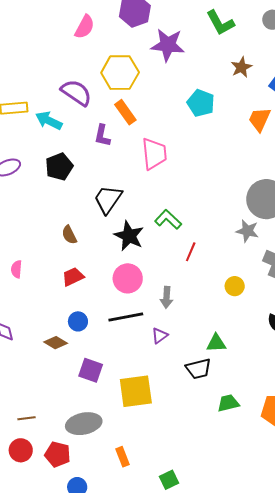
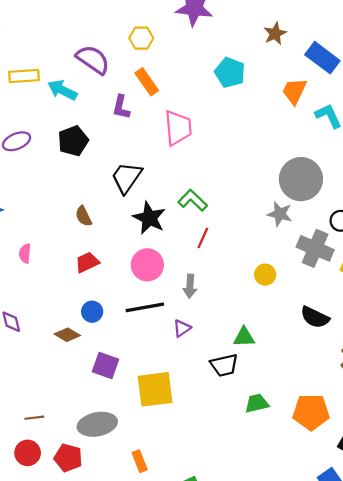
yellow hexagon: (120, 73) -> (141, 38), size x0.6
red line: (191, 252) -> (203, 238), moved

